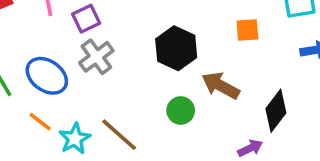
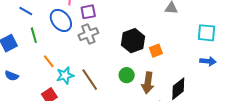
orange square: (247, 30) -> (156, 51), moved, turned -32
blue ellipse: (47, 76) -> (61, 20), moved
brown arrow: (221, 86) -> (148, 83), moved, turned -125

